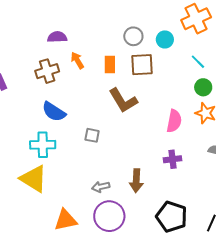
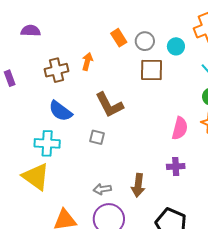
purple semicircle: (57, 37) -> (31, 31), moved
orange arrow: (77, 60) -> (87, 61), turned 42
orange rectangle: (110, 64) -> (119, 38), moved, turned -36
brown L-shape: (123, 100) -> (109, 105), moved

